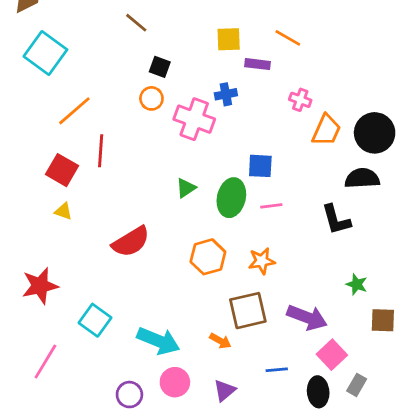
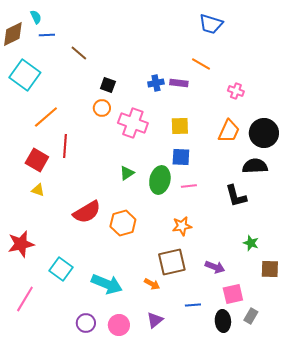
brown line: (136, 23) -> (79, 53), moved
yellow square: (229, 39) -> (180, 126), moved
blue cross: (226, 94) -> (156, 83), moved
pink cross: (300, 100) -> (236, 91), moved
orange hexagon: (208, 257) -> (123, 223), moved
purple arrow: (307, 317) -> (215, 267), size x0.7
pink square: (332, 355) -> (233, 294), turned 30
pink circle: (175, 382) -> (119, 325), moved

